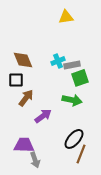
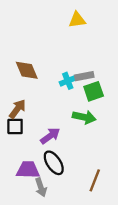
cyan cross: (58, 61) -> (68, 81), moved
black square: (16, 80) -> (15, 126), moved
brown arrow: (26, 98) -> (17, 109), moved
black ellipse: (74, 139) -> (54, 163), moved, turned -75

